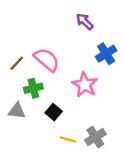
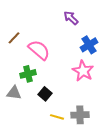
brown line: (17, 63) -> (14, 38), moved
pink star: (85, 85) -> (83, 71), moved
gray cross: (95, 137) -> (80, 115), turned 30

